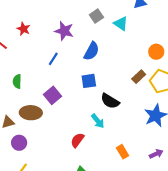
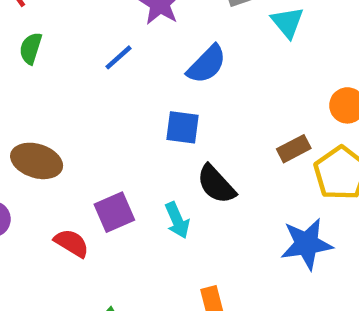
green semicircle: (17, 81) -> (31, 48), moved
purple square: (53, 95) -> (114, 212), moved
red semicircle: (77, 140) -> (72, 243), moved, turned 70

